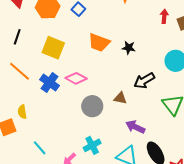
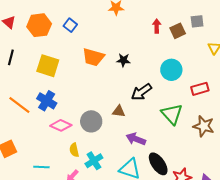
orange line: (20, 71) -> (19, 105), moved
pink diamond: (76, 78) -> (61, 125), moved
yellow semicircle: (22, 112) -> (74, 150), moved
cyan line: (40, 148) -> (41, 167), turned -42

